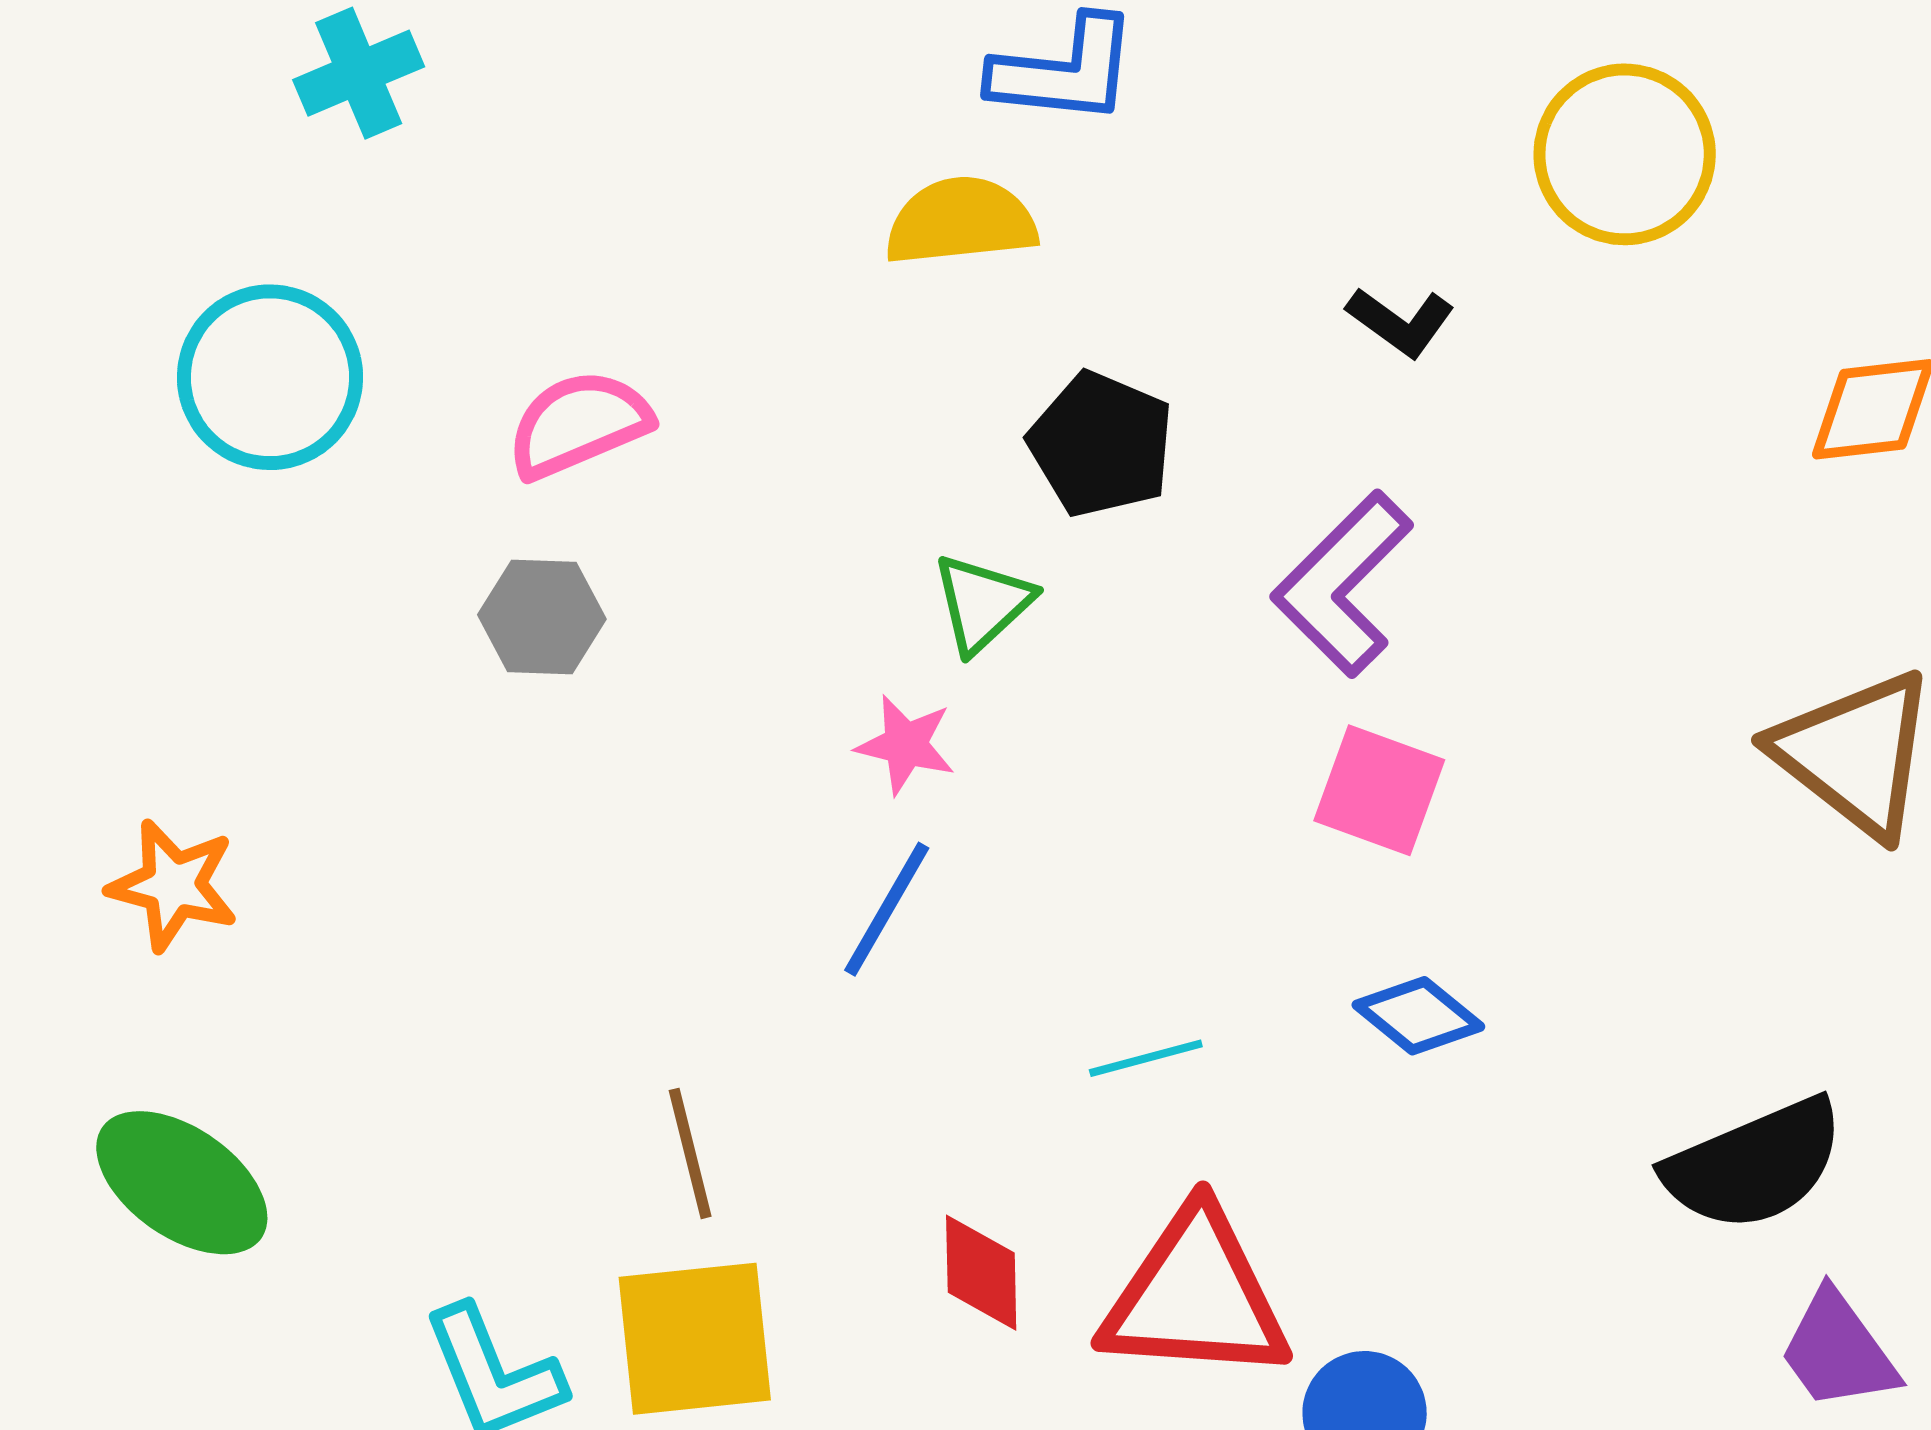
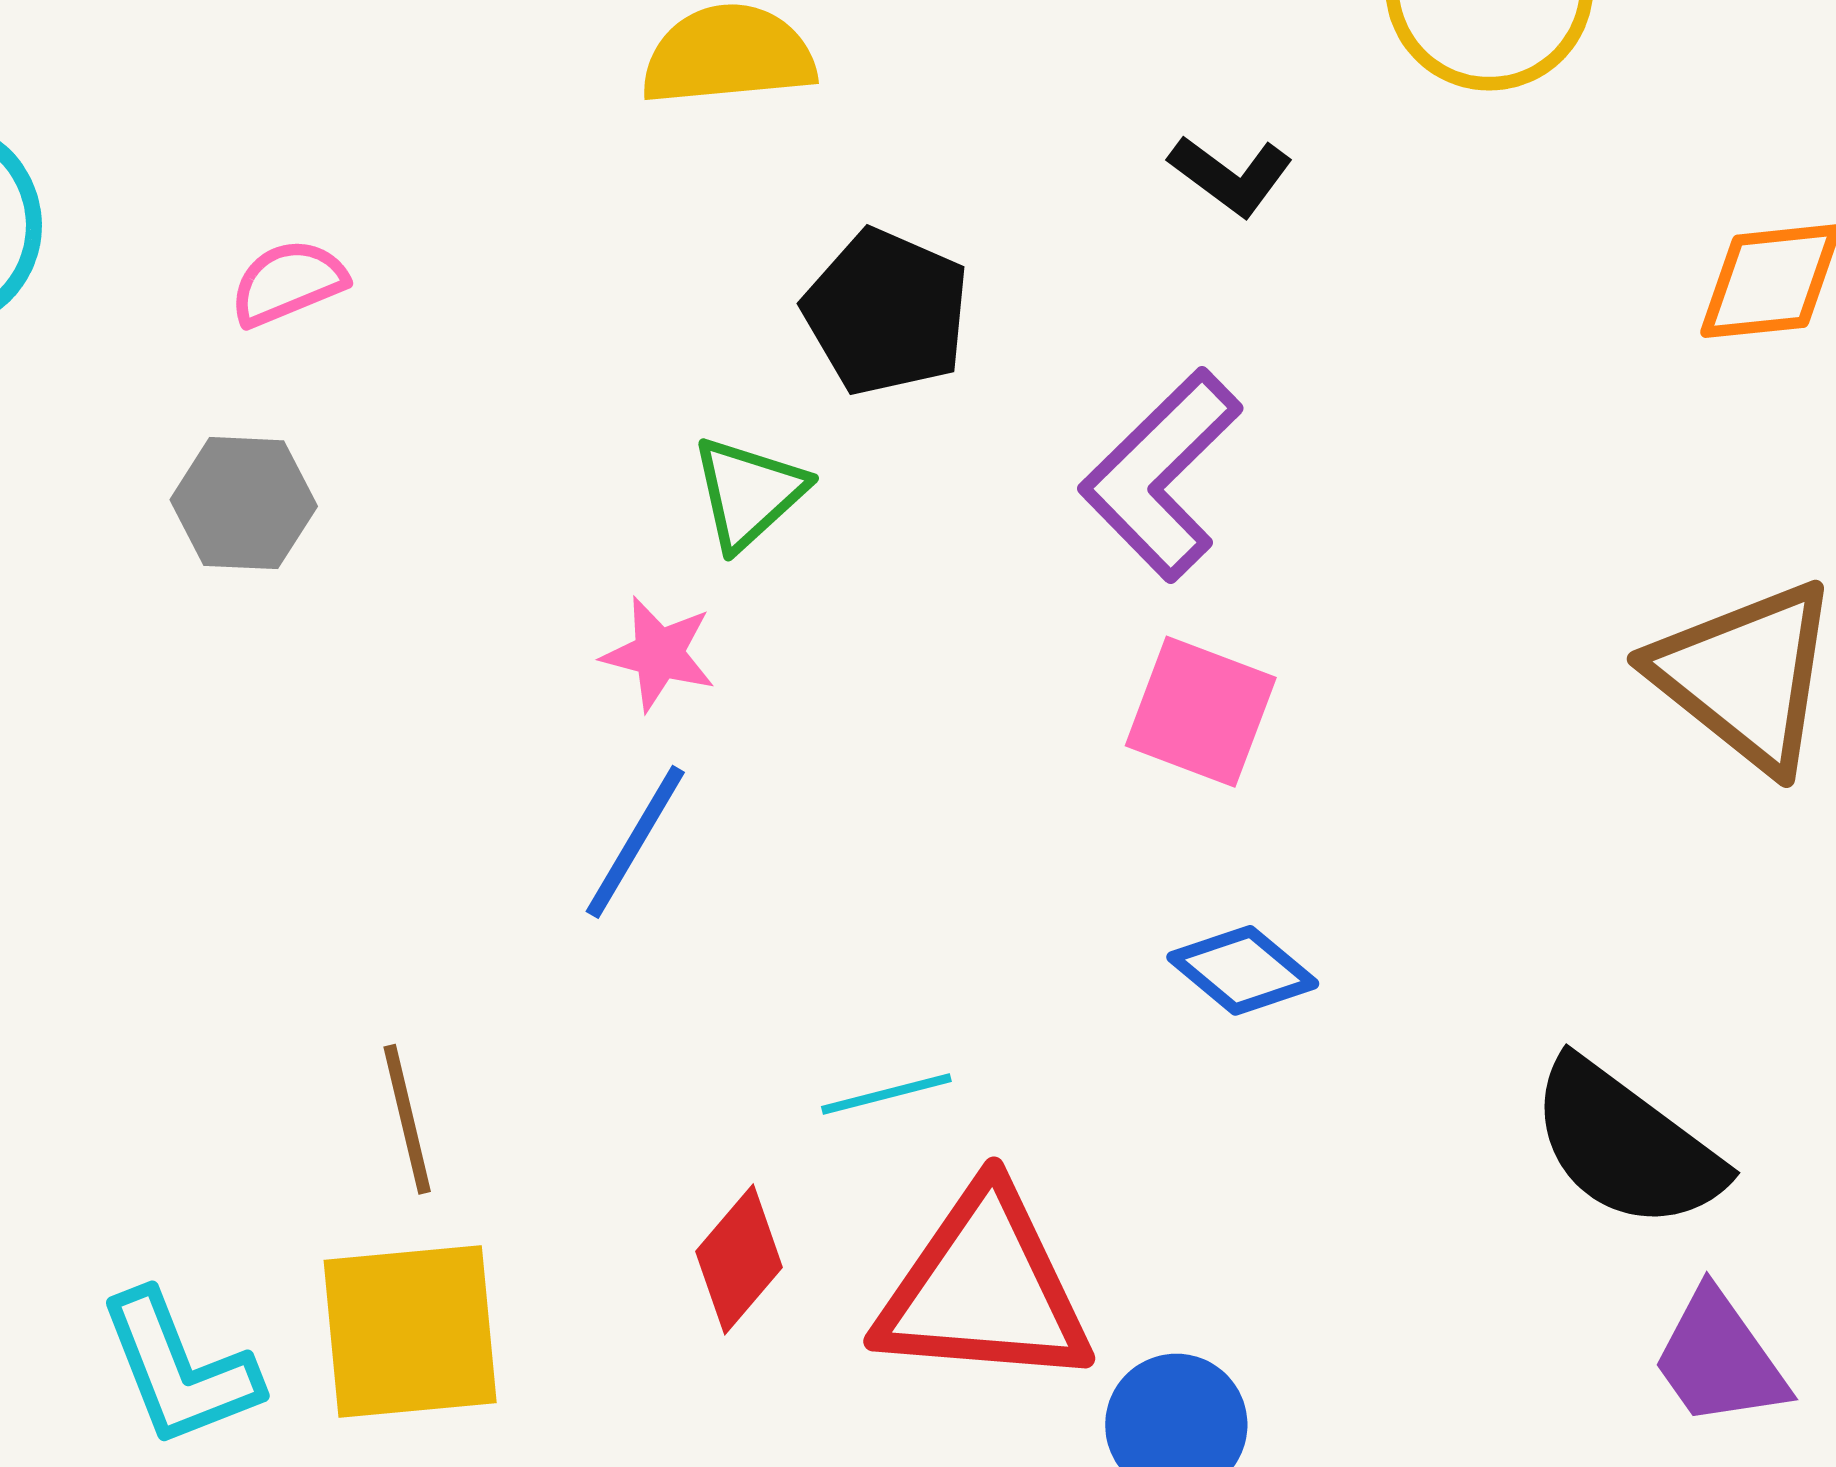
pink semicircle: (579, 424) -> (288, 283), size x0.7
cyan line: (1146, 1058) -> (886, 1094), moved
black semicircle: (1754, 1165) -> (1626, 1145), turned 59
red diamond: (981, 1273) -> (739, 1259), turned 41

